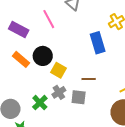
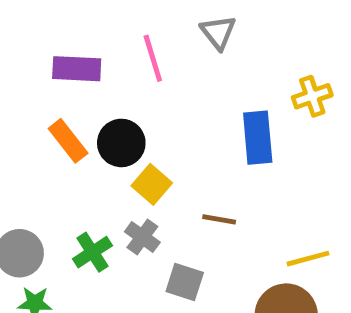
purple rectangle: (19, 29) -> (77, 69), turned -36
gray cross: (59, 92) -> (142, 237), turned -32
gray square: (79, 97) -> (185, 282), moved

